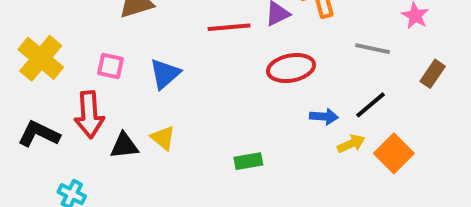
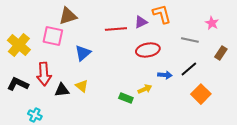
pink square: (111, 66) -> (53, 36), moved, size x1.5
yellow arrow: (351, 144) -> (145, 89), moved
green rectangle: (248, 161) -> (126, 98), turned 32

